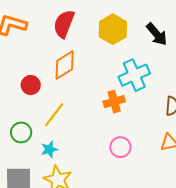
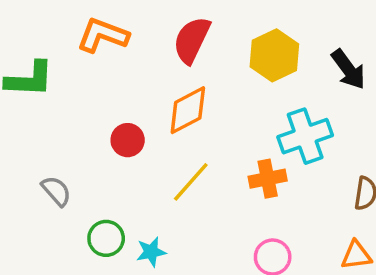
yellow line: (54, 115) -> (191, 182), moved
green circle: (21, 132) -> (106, 238), moved

